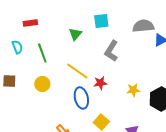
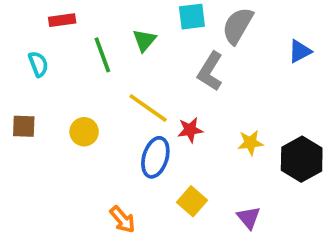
gray semicircle: (143, 26) -> (238, 26), moved, turned -55
green line: (42, 53) -> (102, 55), moved
blue ellipse: (81, 98) -> (155, 157), turned 30

